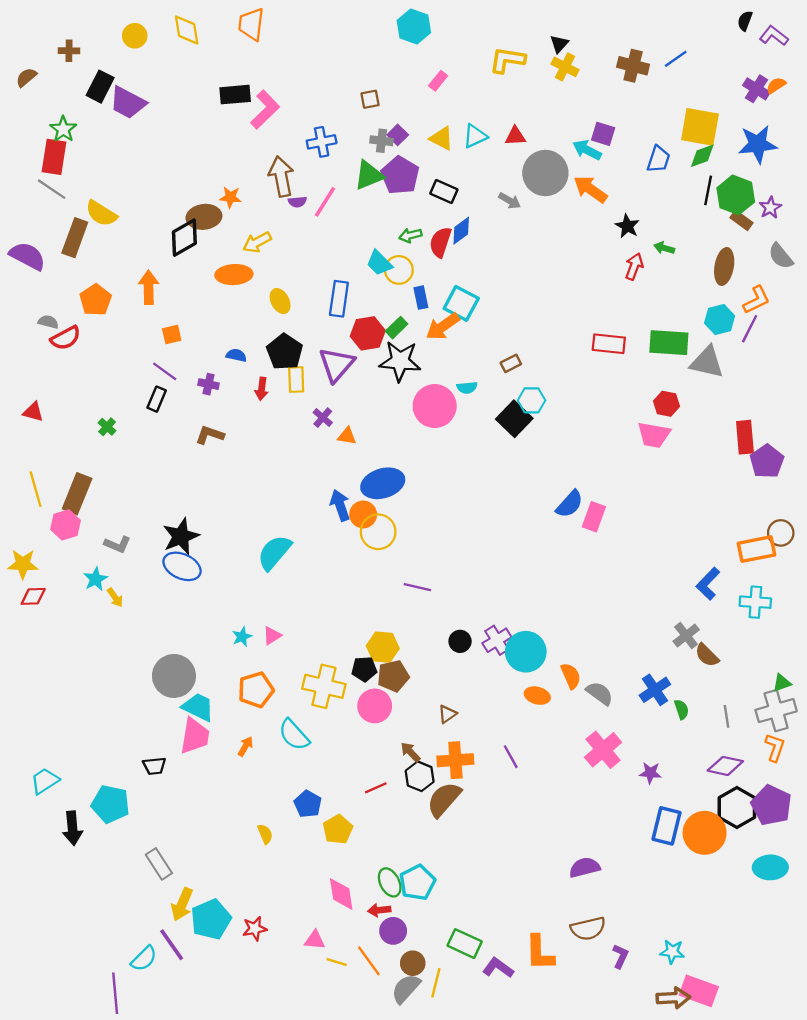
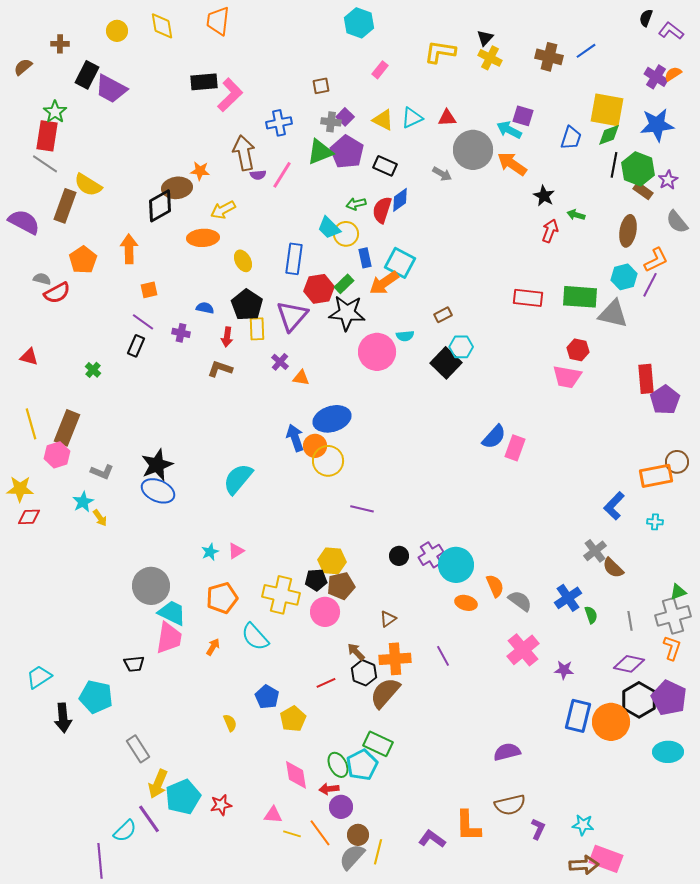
brown L-shape: (210, 435) -> (220, 369), moved
cyan cross: (755, 602) -> (655, 522), size x0.6
green rectangle: (465, 944) -> (378, 744), moved

